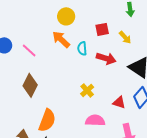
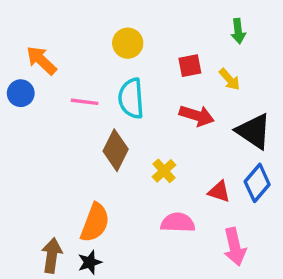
orange arrow: (61, 39) -> (41, 60), moved
cyan semicircle: (82, 48) -> (131, 98), moved, size x1.6
pink line: (29, 50) -> (85, 102), moved, turned -35
brown diamond: (30, 85) -> (116, 150), moved

